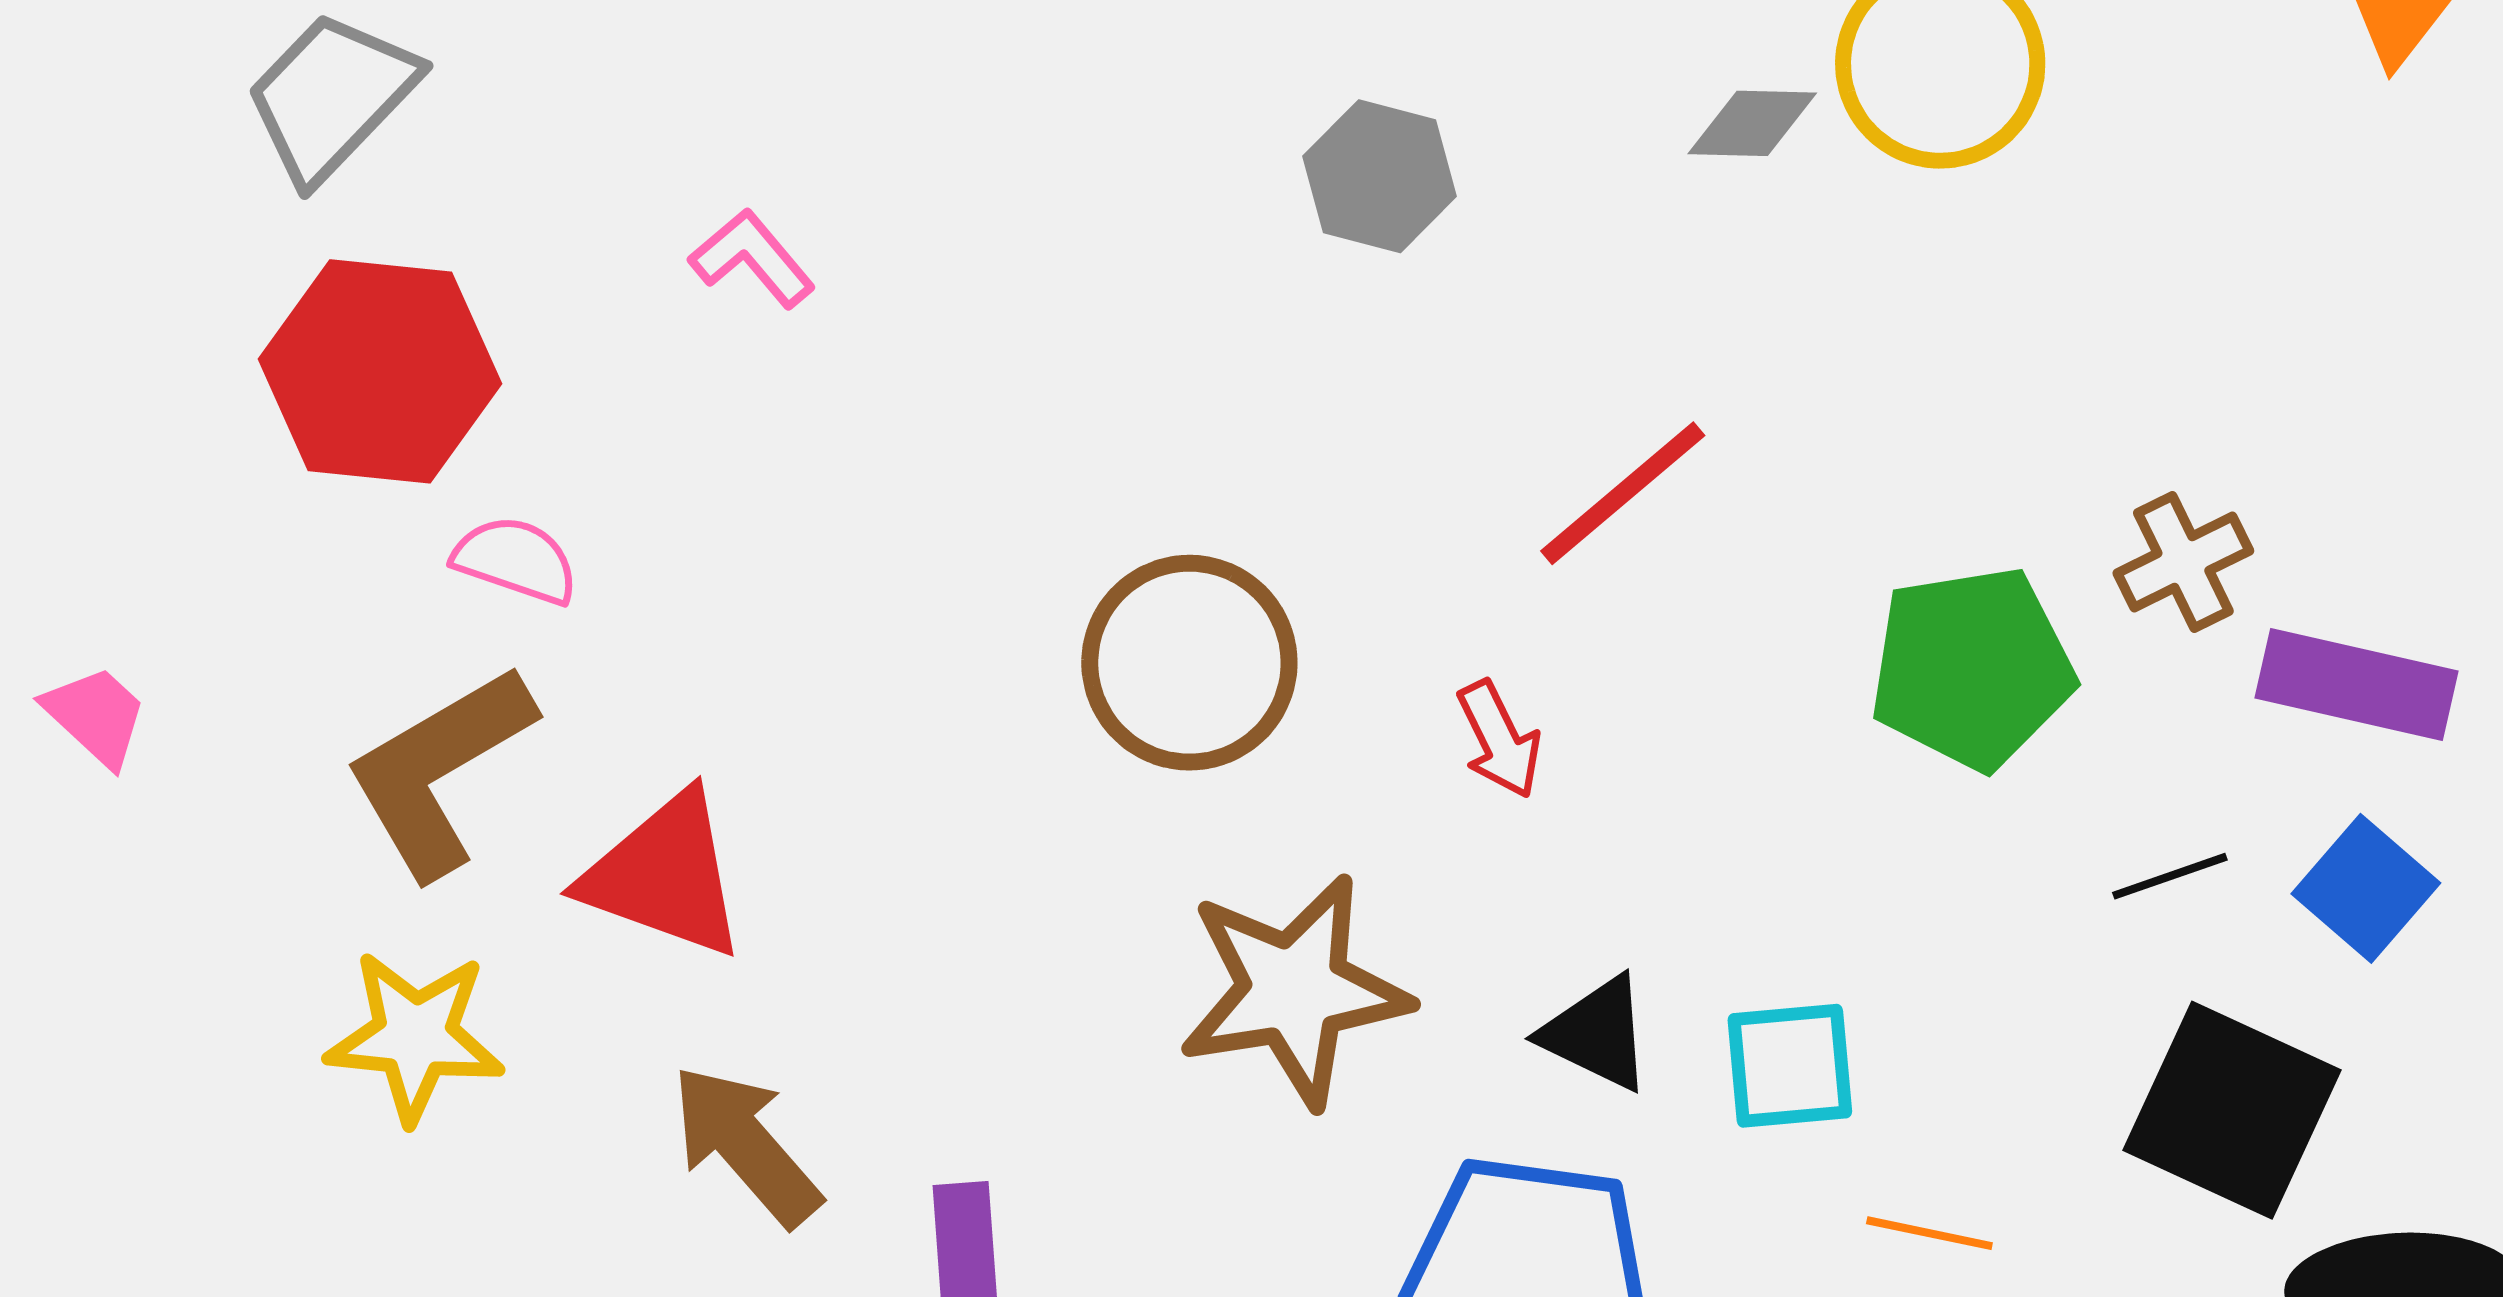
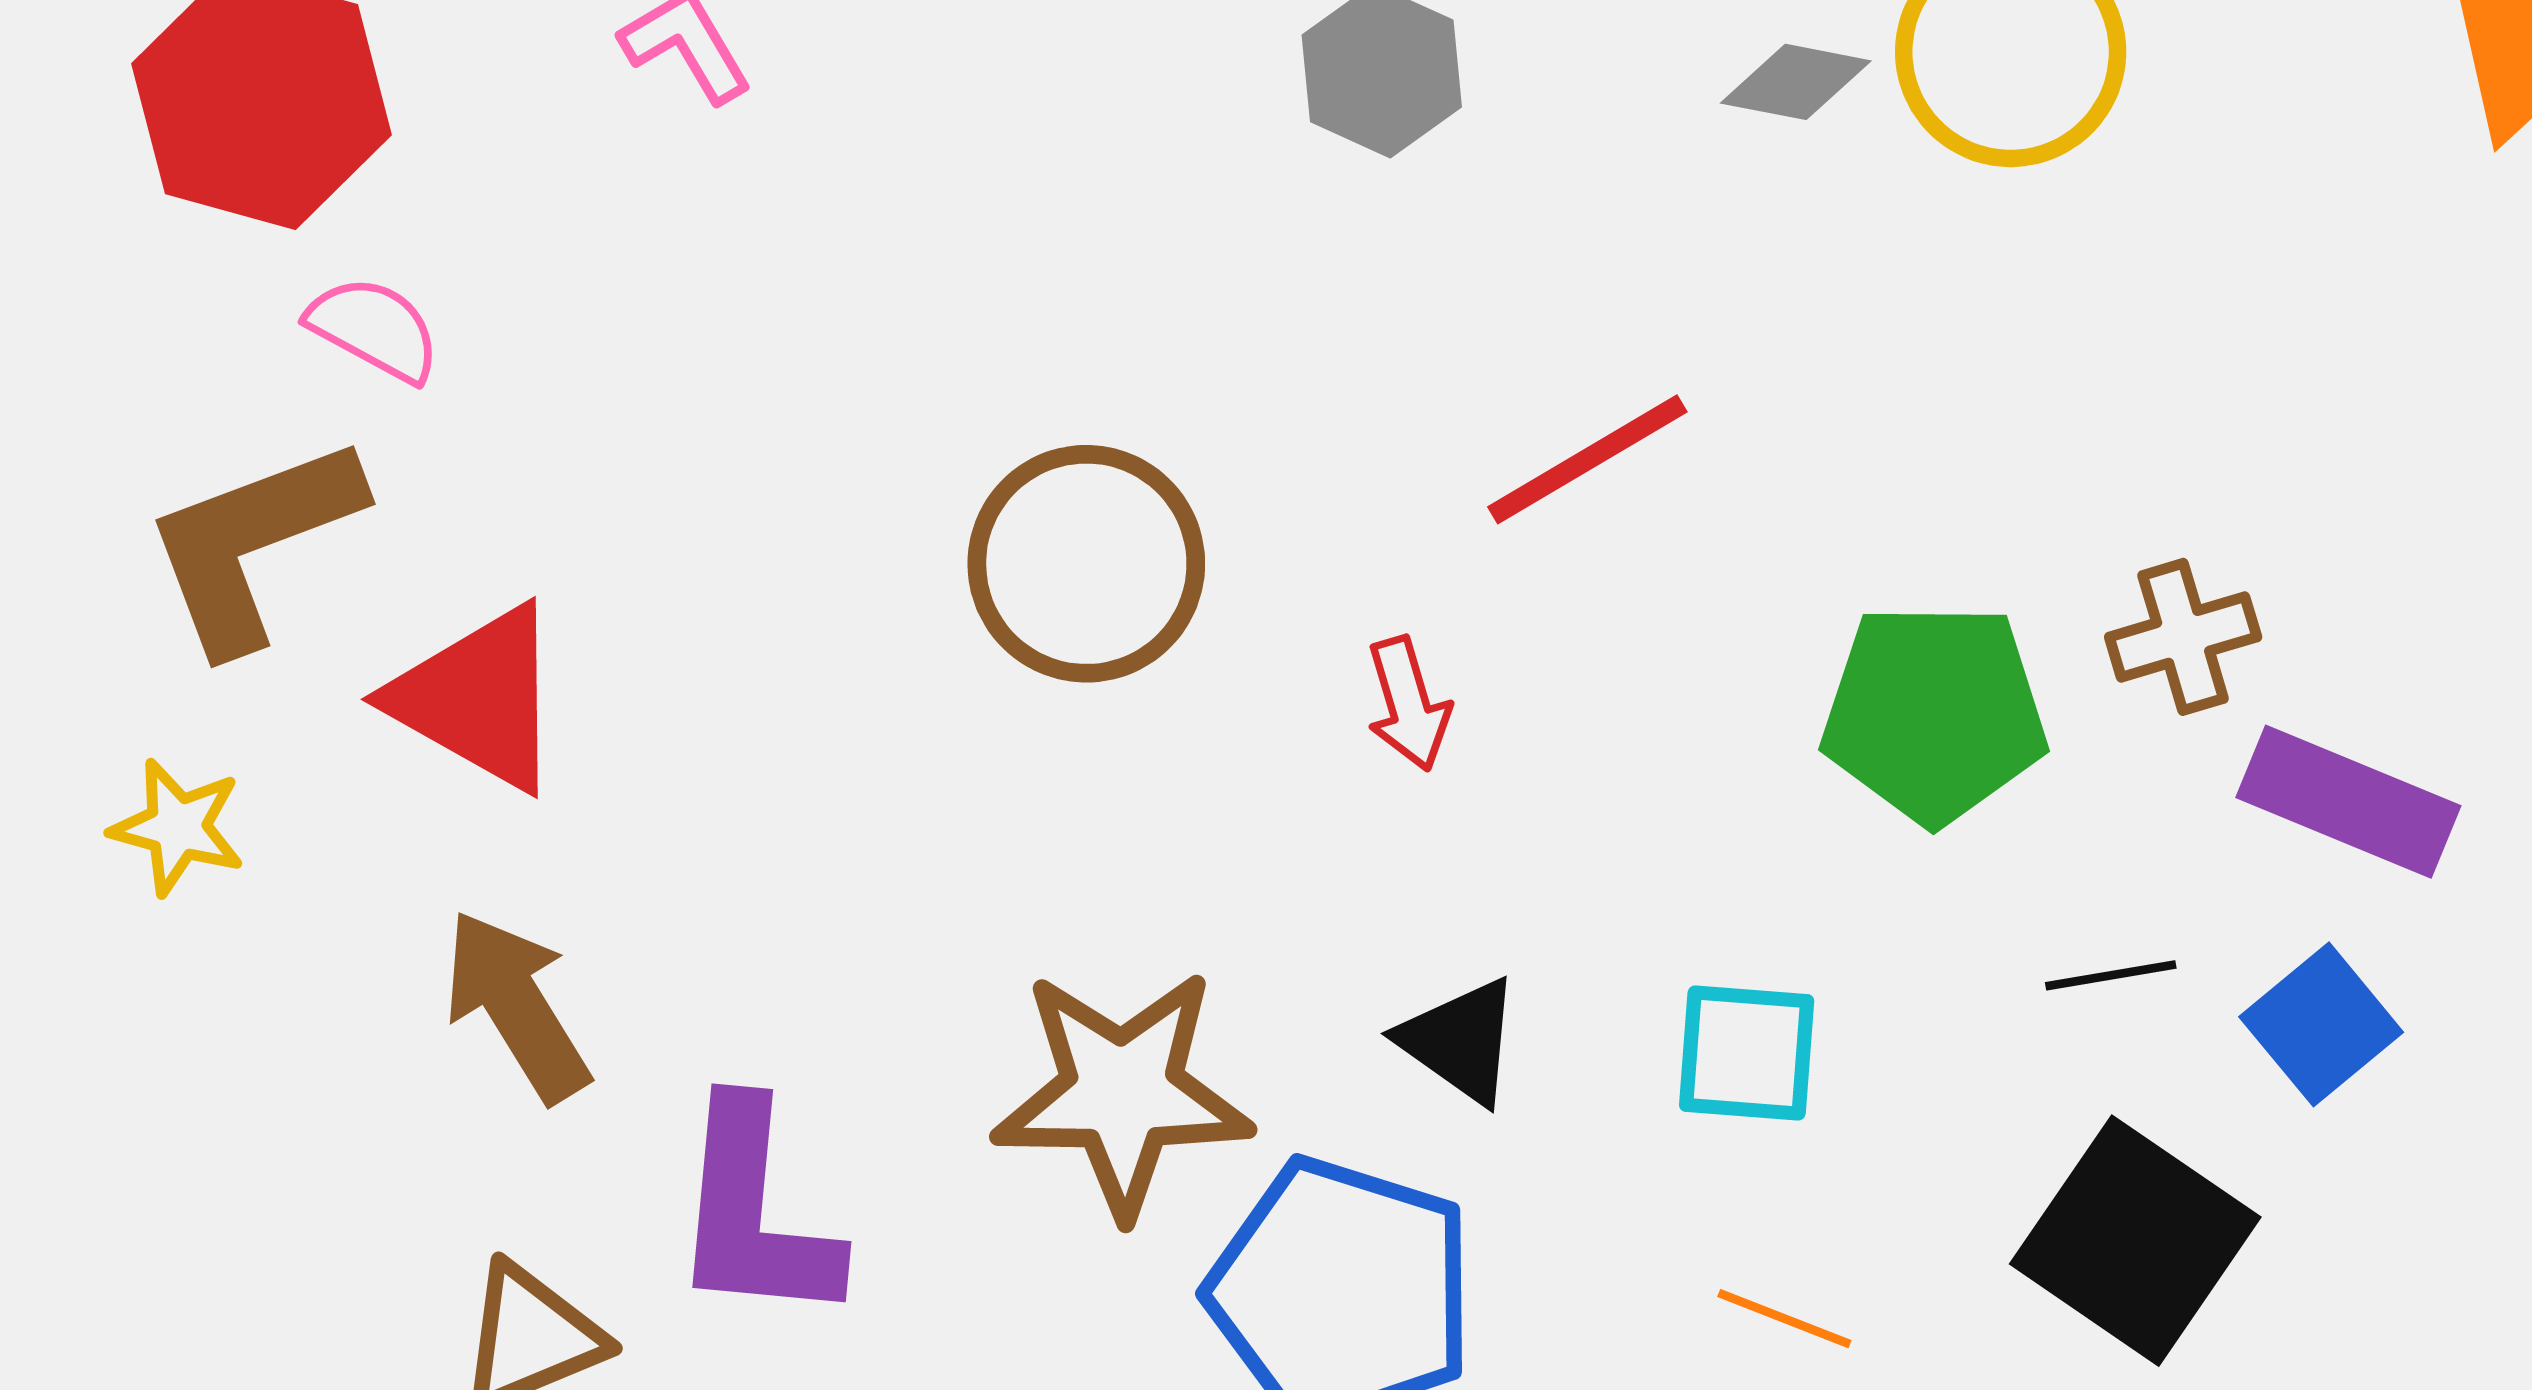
brown star: (1294, 990) -> (1122, 1093), moved
yellow star: (415, 1036) -> (178, 827), size x0.7
cyan square: (1790, 1066) -> (1747, 1053), moved

